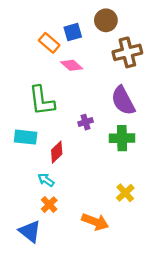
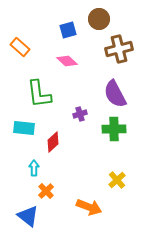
orange rectangle: (49, 43) -> (20, 47), moved
cyan arrow: (46, 180) -> (34, 168), moved, turned 56

